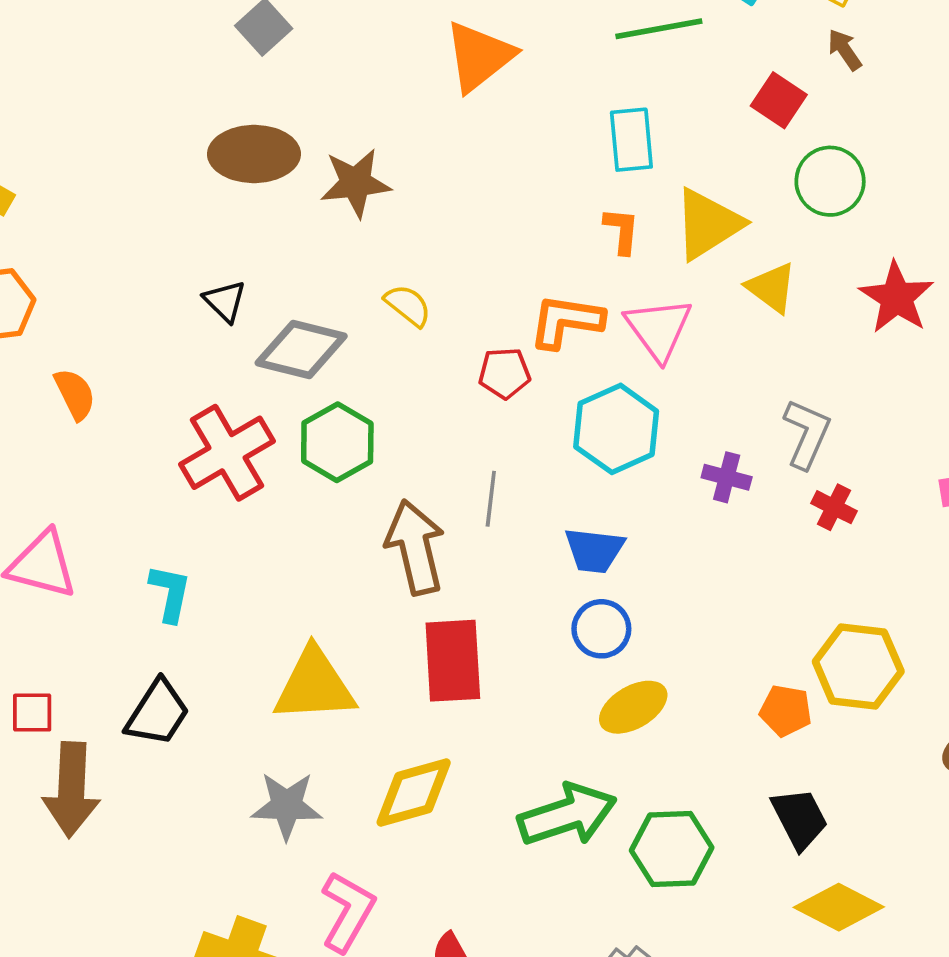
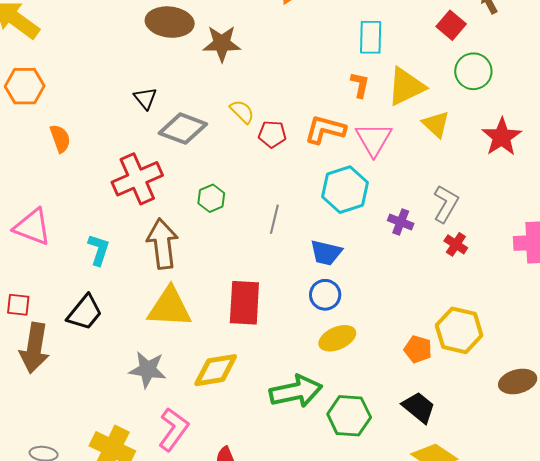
red pentagon: (504, 373) -> (272, 134), moved
green hexagon: (337, 442) -> (211, 198), moved, size x0.7
brown arrow: (415, 547) -> (162, 244), moved
black trapezoid: (800, 819) -> (419, 407), turned -30

